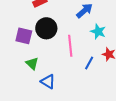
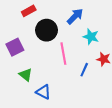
black circle: (46, 28) -> (47, 30), moved
purple square: (24, 36) -> (15, 47), turned -36

